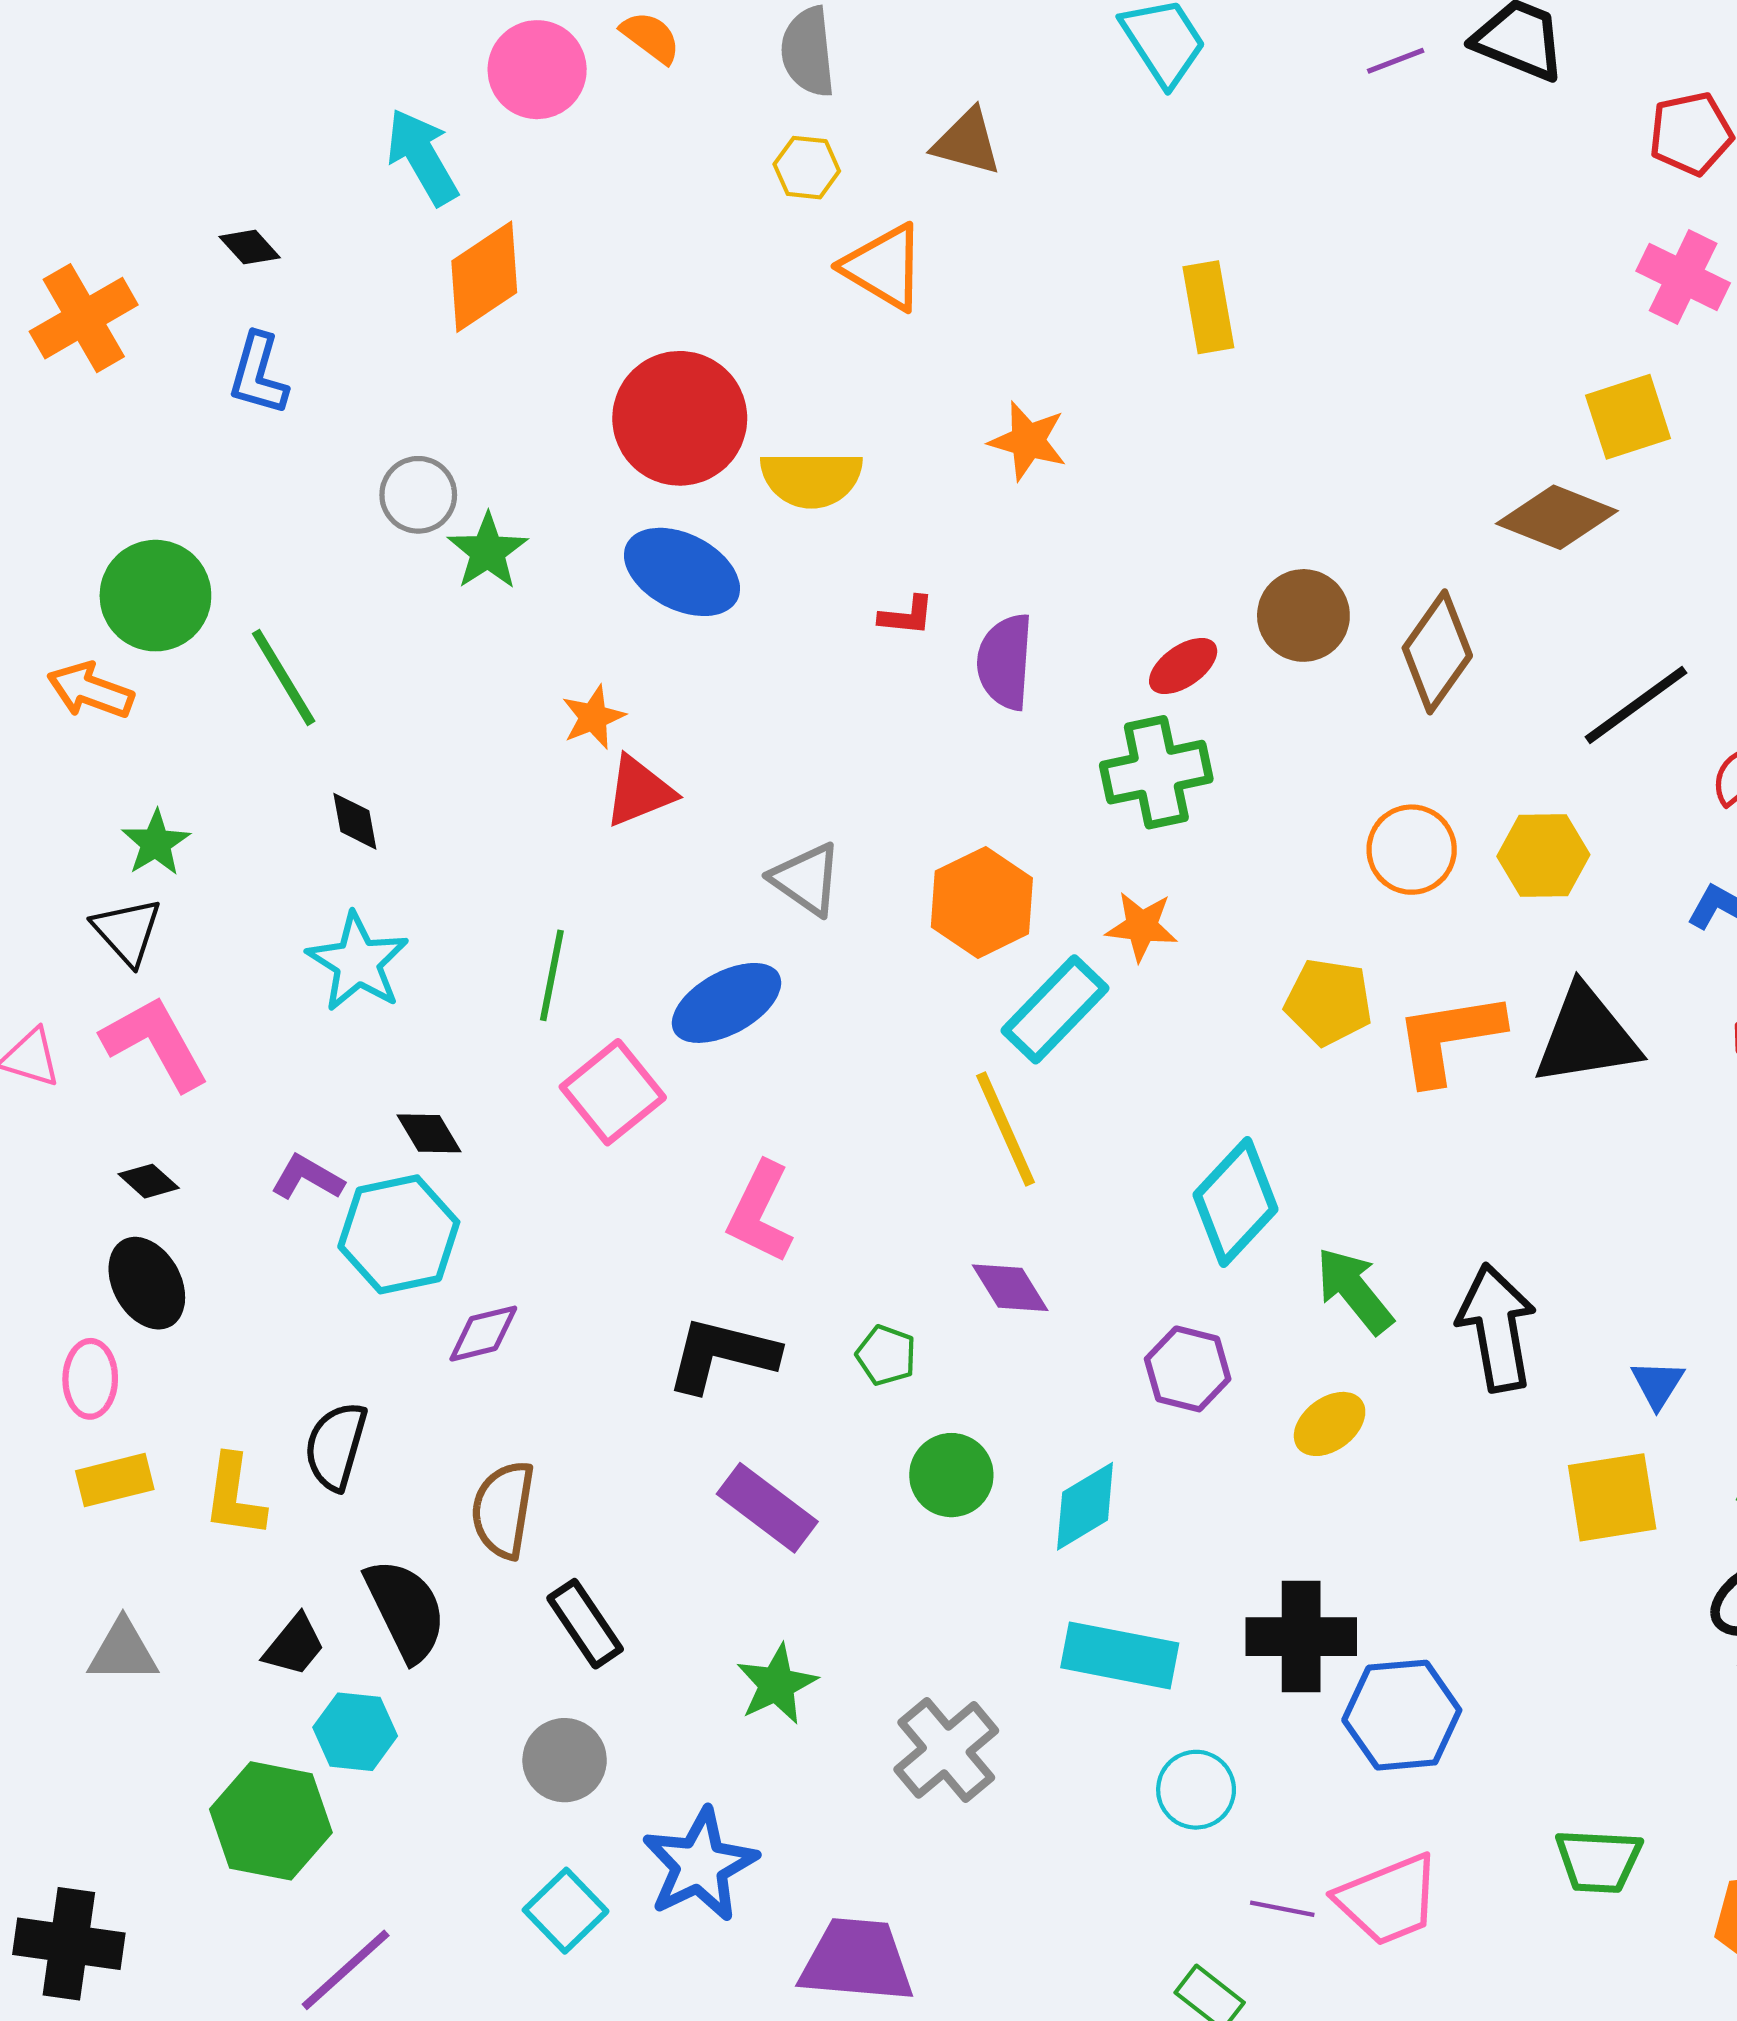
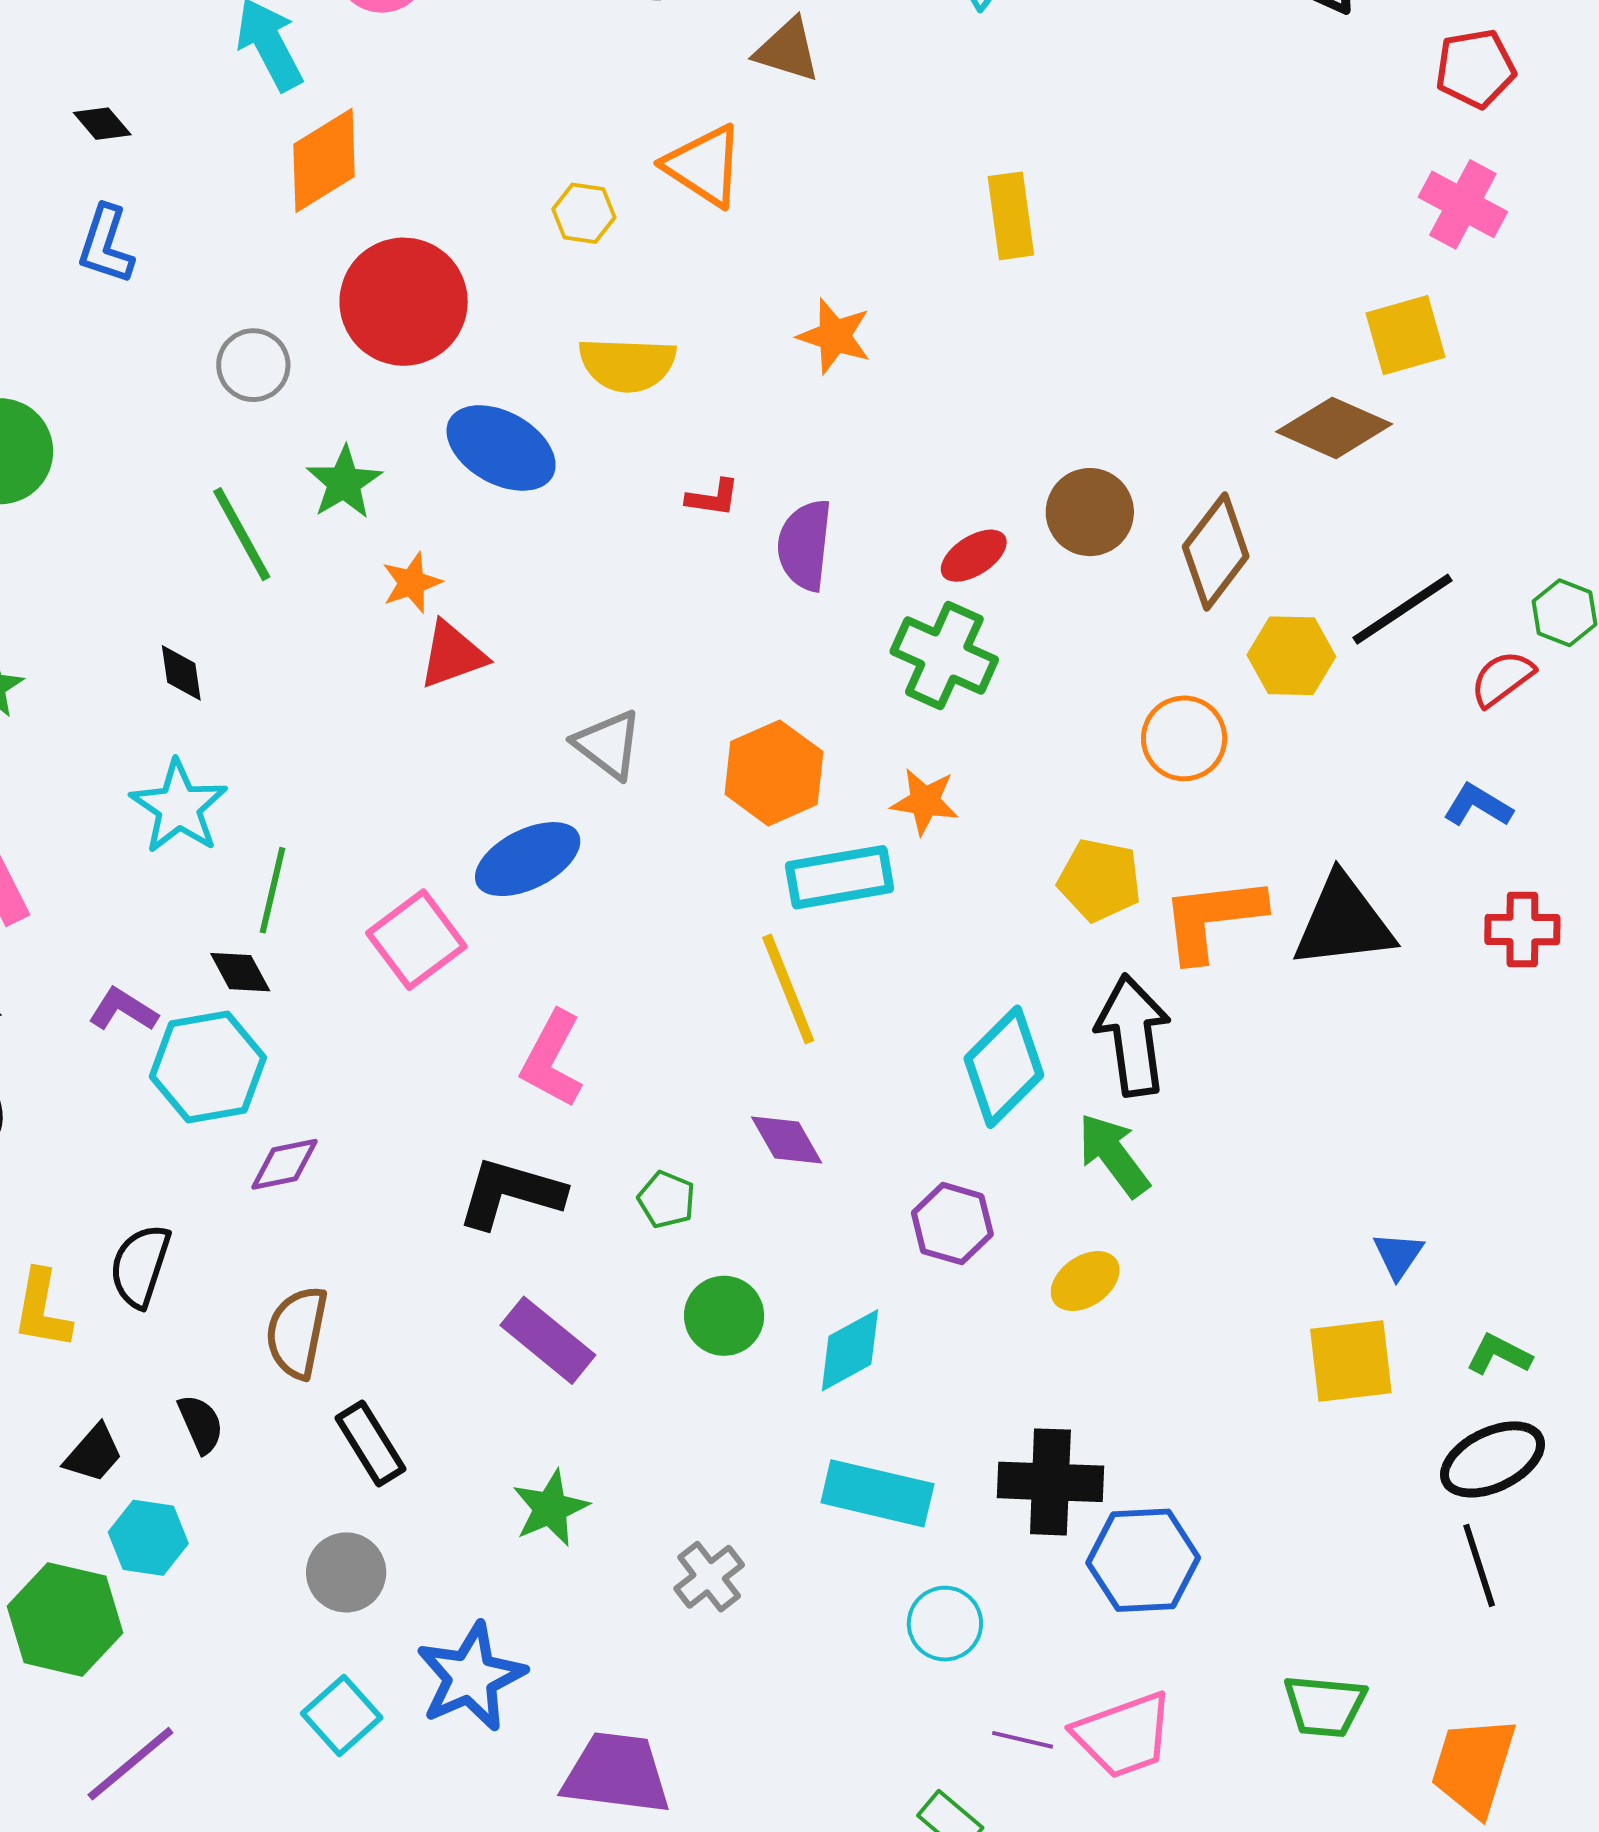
yellow hexagon: (807, 168) -> (584, 213), moved
red circle: (680, 418) -> (404, 302), moved
green star: (488, 551) -> (344, 482), moved
green line: (284, 677) -> (242, 534), moved
green cross: (1156, 772) -> (944, 656), turned 34
yellow hexagon: (1543, 856) -> (1291, 656), moved
green line: (552, 975) -> (273, 890), moved
cyan rectangle: (1055, 1009) -> (840, 877), turned 34
black arrow: (1497, 1328) -> (1133, 1035), moved
black semicircle: (406, 1610) -> (201, 1424), size x0.6
gray cross: (946, 1750) -> (709, 1577), size x0.7

